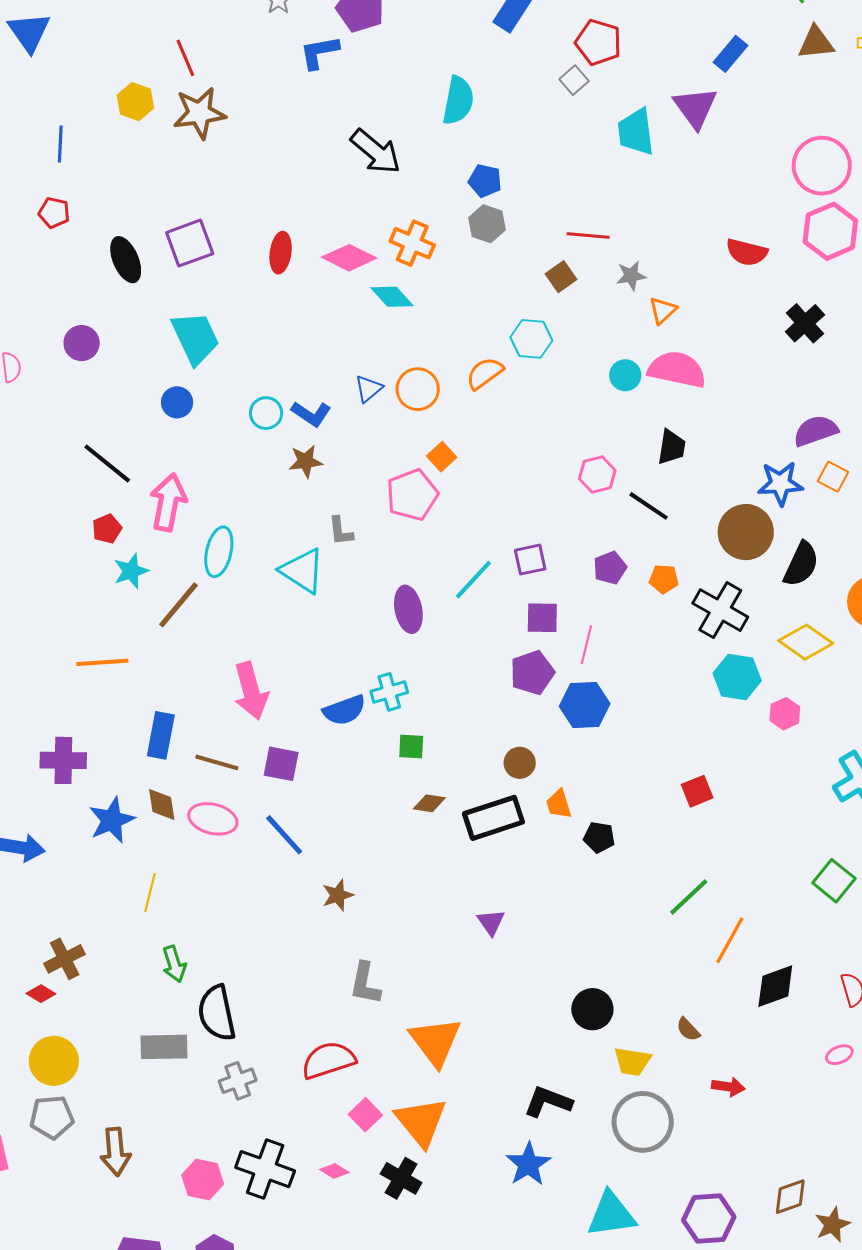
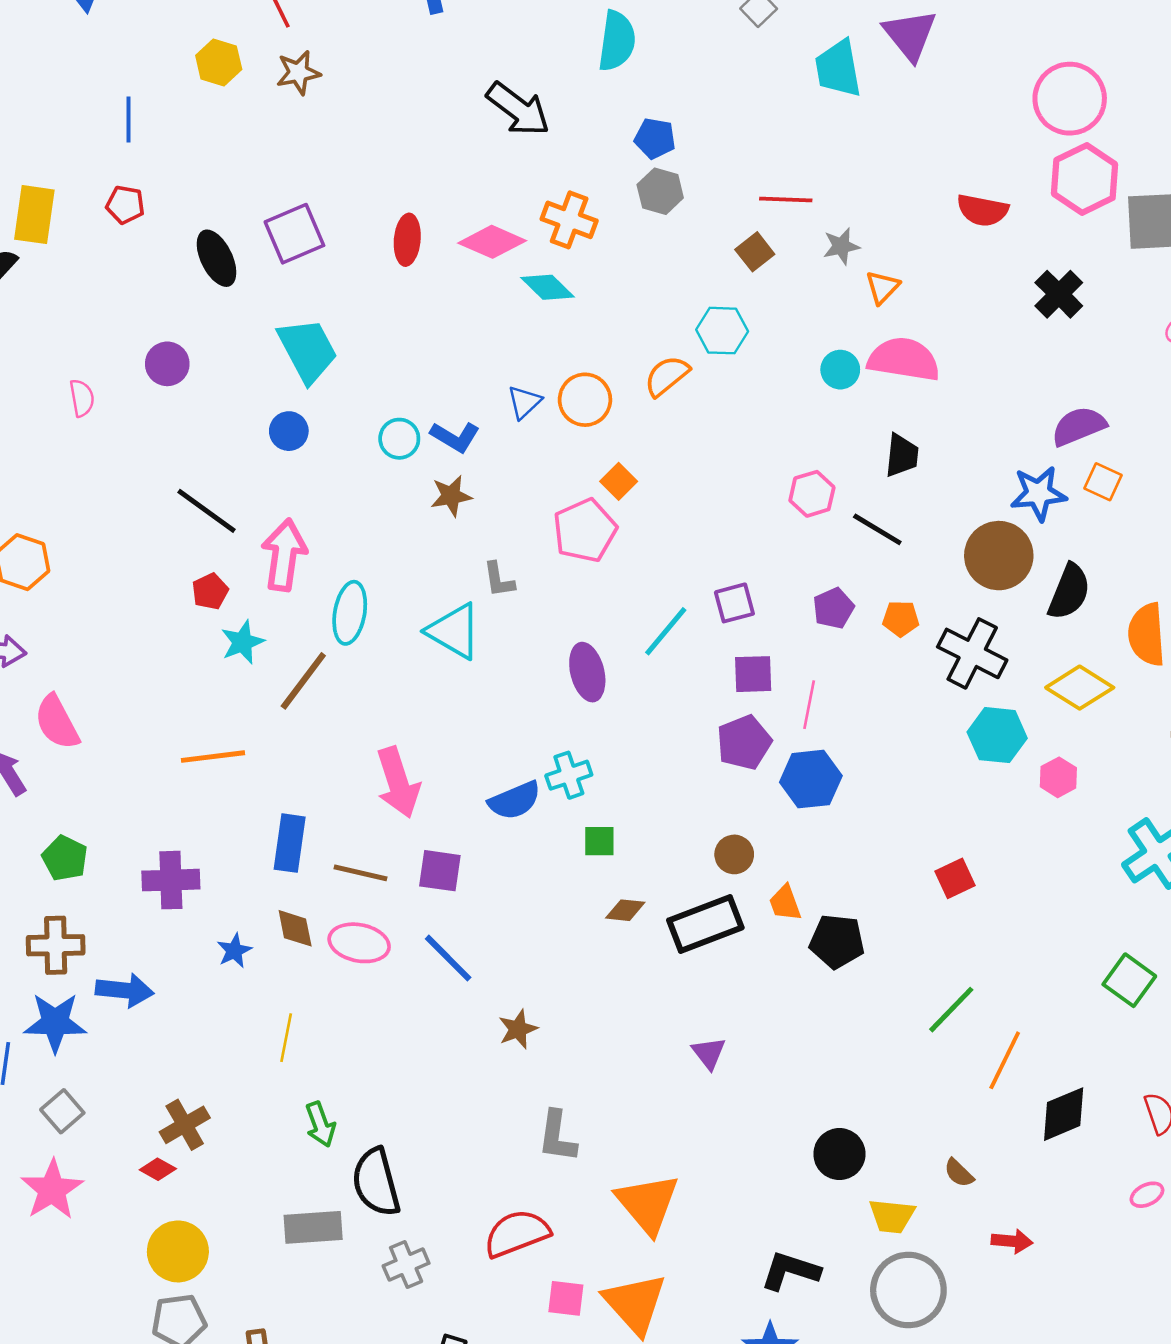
brown star: (199, 113) -> (298, 73), size x0.7
blue star: (112, 820) -> (234, 951), size x0.6
black pentagon: (599, 837) -> (837, 941), size x1.4
pink square: (365, 1115) -> (566, 1298), turned -36

